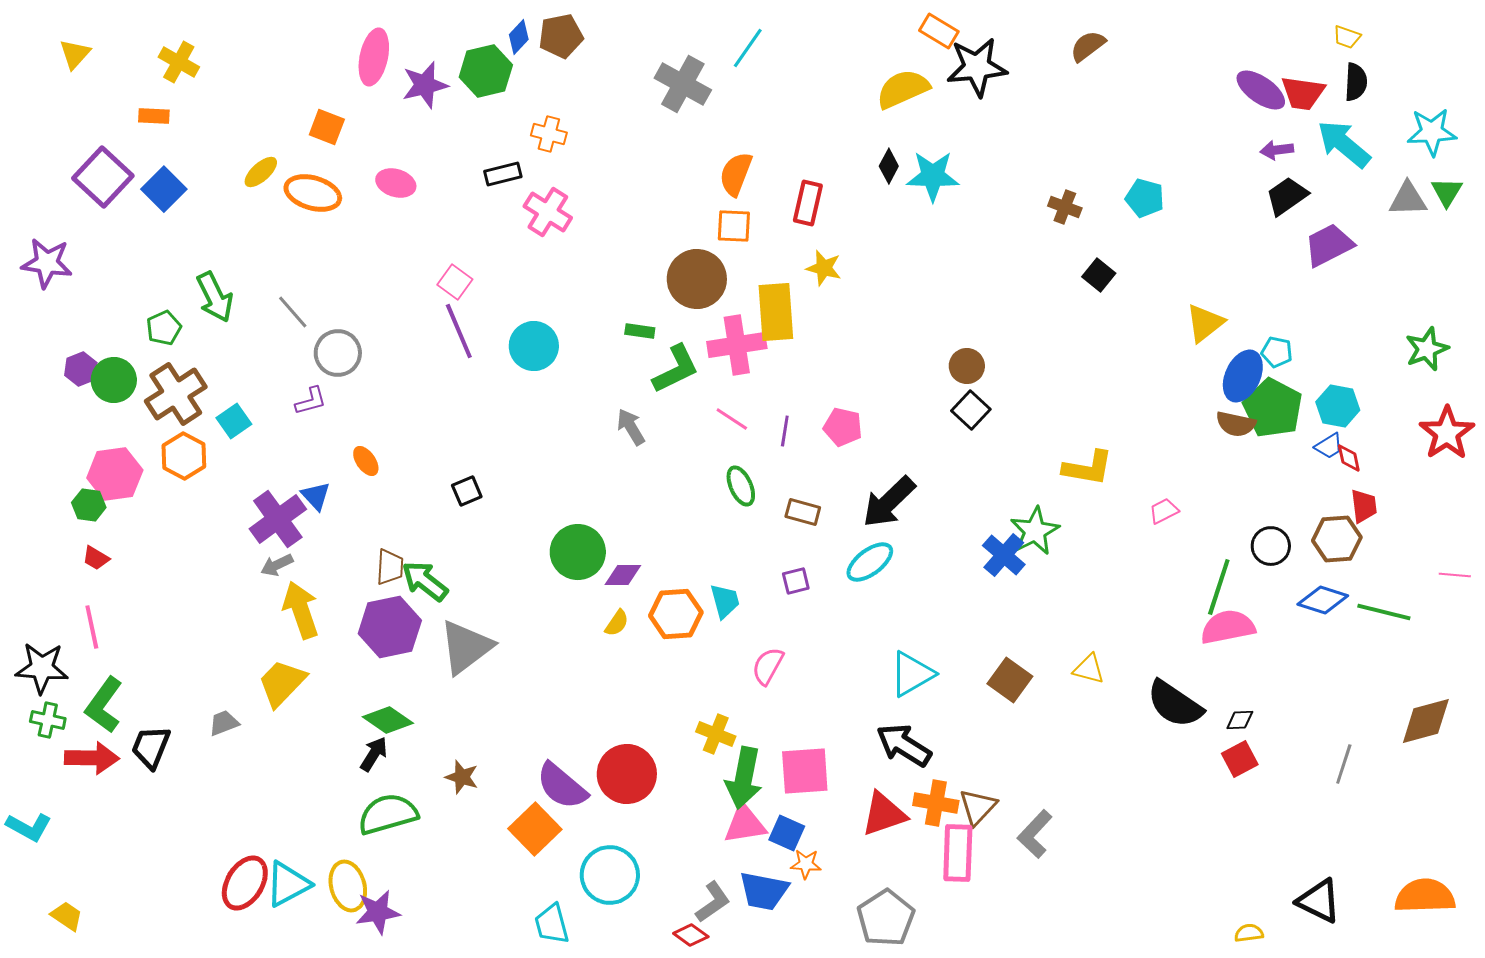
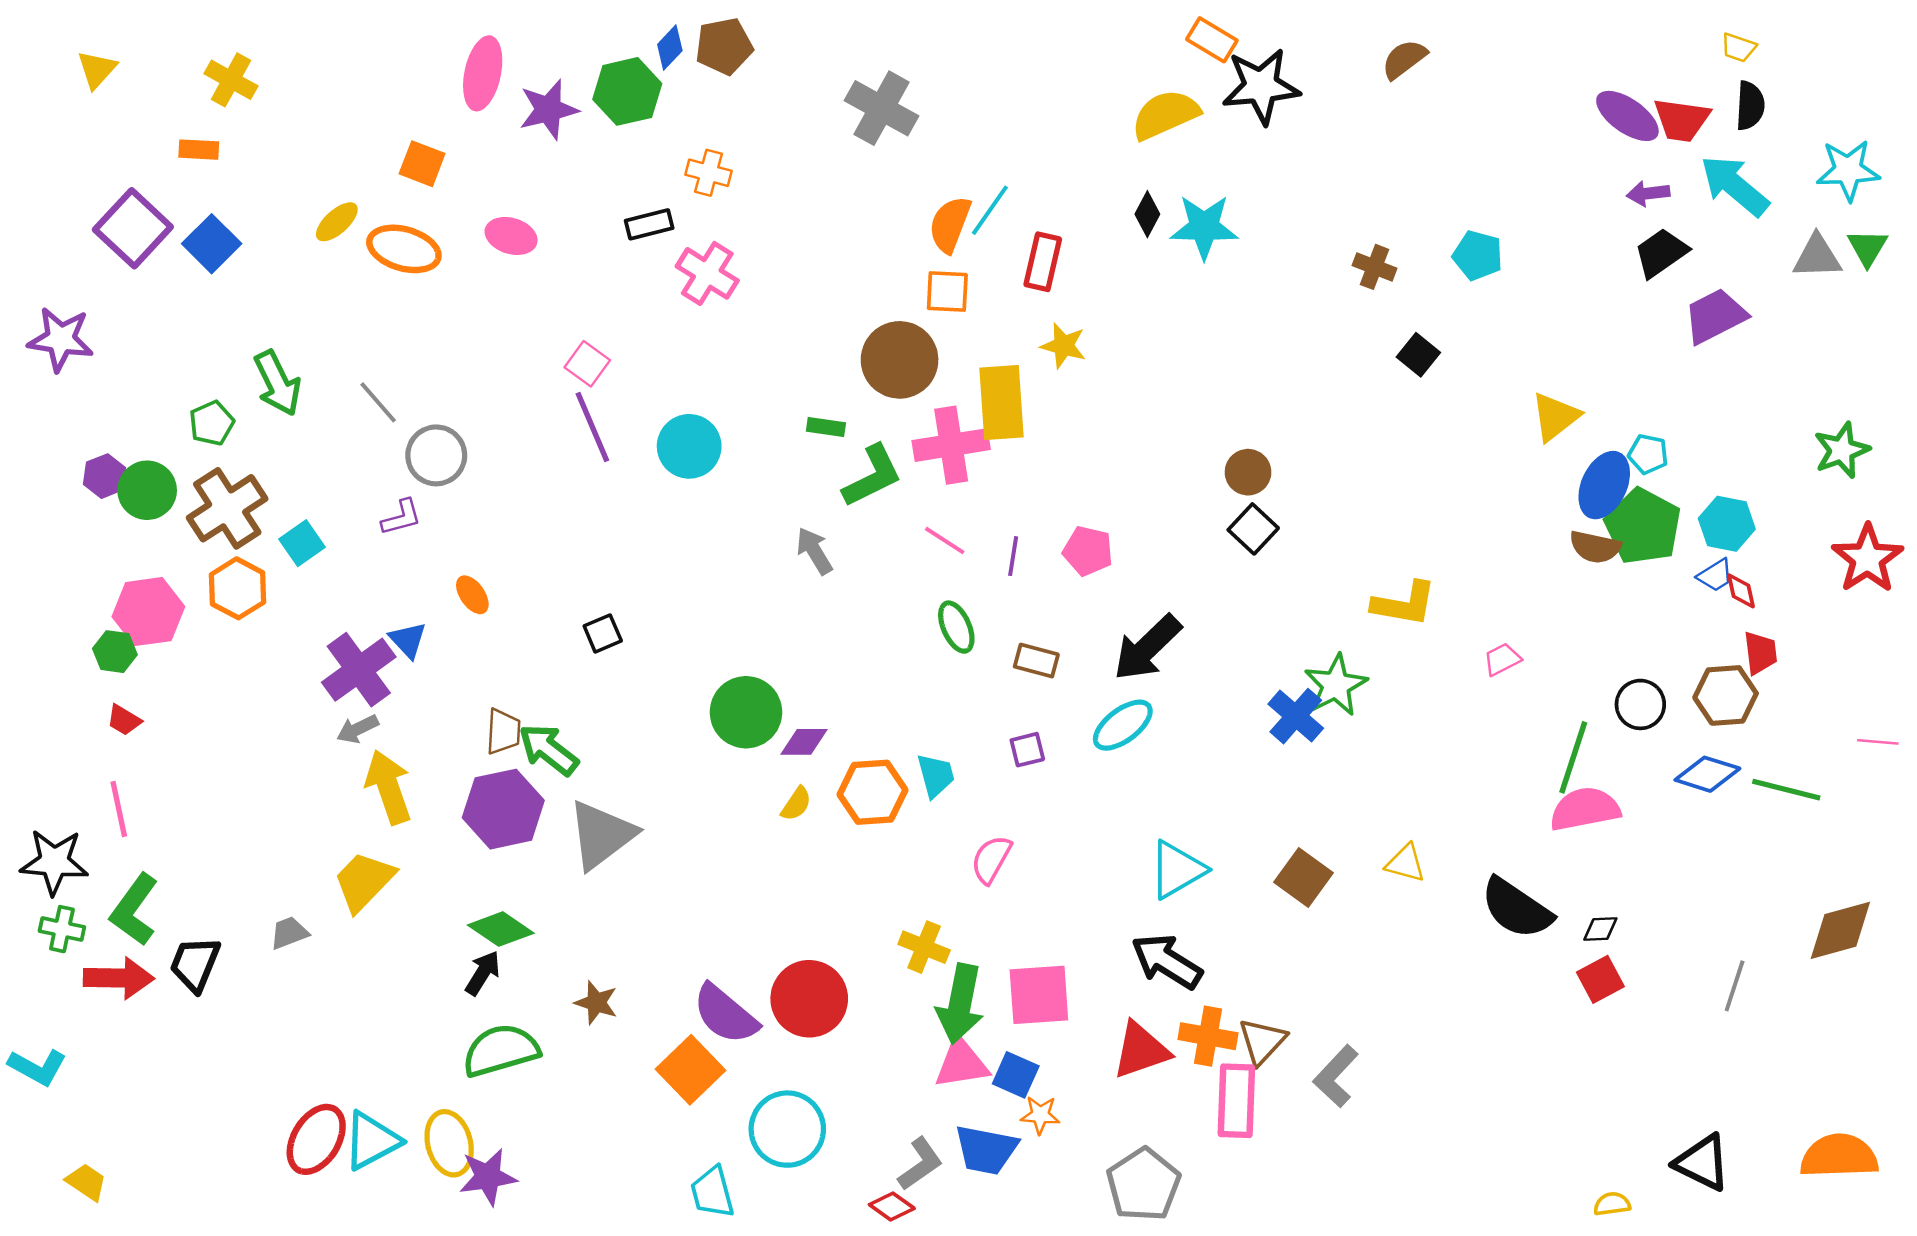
cyan line: (748, 48) -> (990, 210), moved

